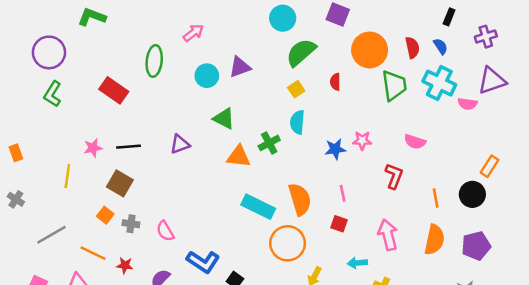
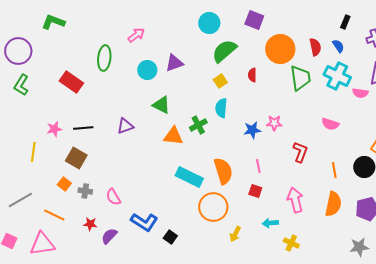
pink semicircle: (415, 142) -> (330, 124), moved
red star: (125, 265) -> (90, 224), moved

